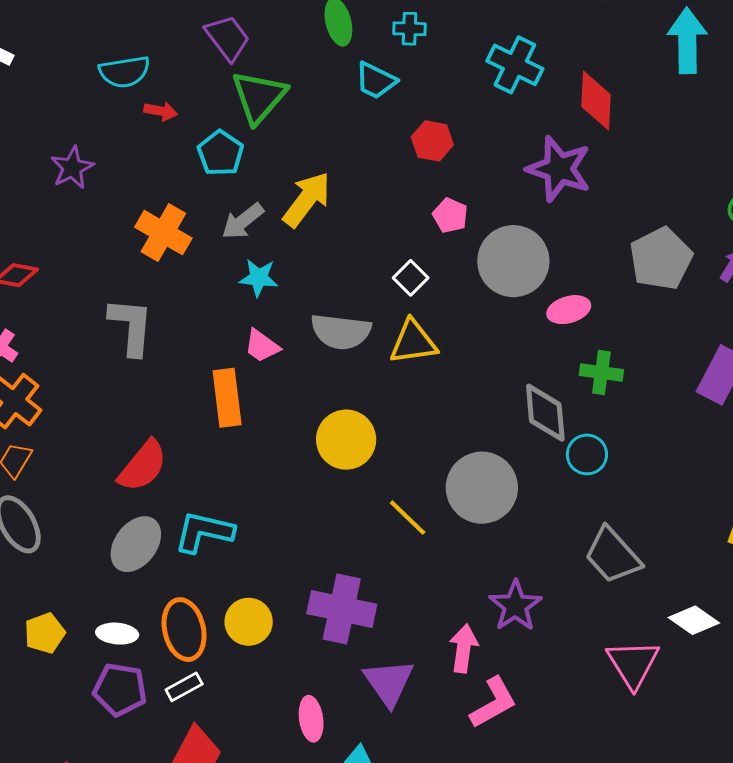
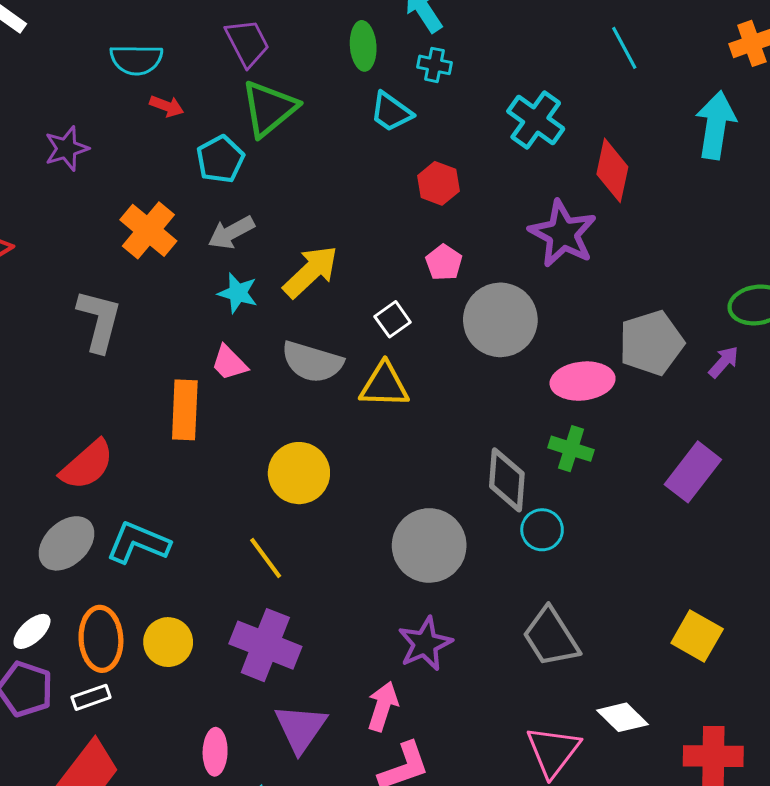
yellow arrow: (307, 199) -> (311, 272), moved
pink ellipse: (569, 310) -> (583, 381), moved, size x1.4
yellow line: (408, 518) -> (266, 558), moved
purple star: (515, 606) -> (425, 644), moved
white ellipse: (117, 634) -> (32, 631), turned -57

